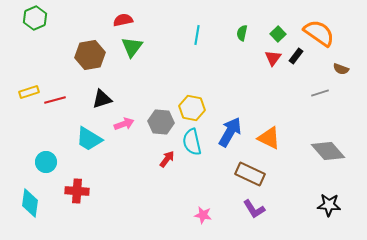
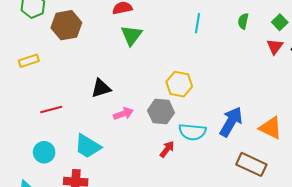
brown hexagon: (90, 55) -> (66, 25), moved
yellow rectangle: (29, 92) -> (29, 61), moved
red line: (55, 100) -> (51, 110), moved
yellow hexagon: (192, 108) -> (179, 84), moved
cyan trapezoid: (89, 139) -> (88, 146), moved
cyan semicircle: (192, 142) -> (192, 132), turned -72

